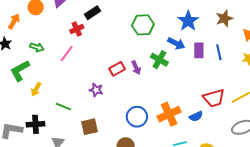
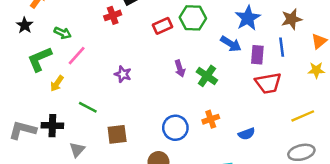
blue line: (219, 52) -> (282, 47), moved
pink line: (67, 54) -> (77, 56), moved
green cross: (159, 60) -> (207, 76), moved
red rectangle: (117, 69) -> (162, 26), moved
purple star: (96, 90) -> (123, 74), moved
red trapezoid: (214, 98) -> (268, 83), moved
orange cross: (169, 114) -> (211, 119), moved, size x0.6

